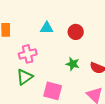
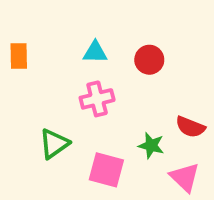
pink cross: (28, 54) -> (97, 99), moved
green star: (73, 64) -> (151, 146), moved

